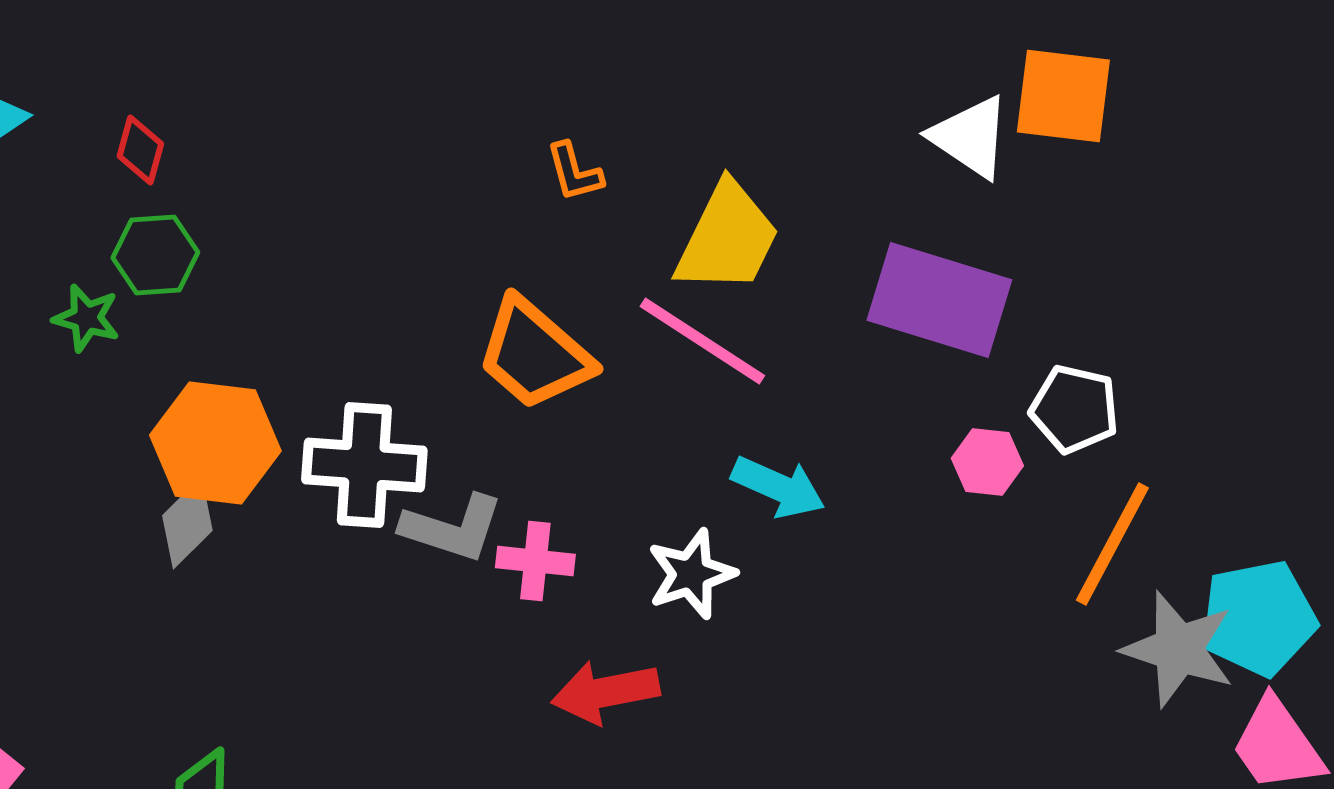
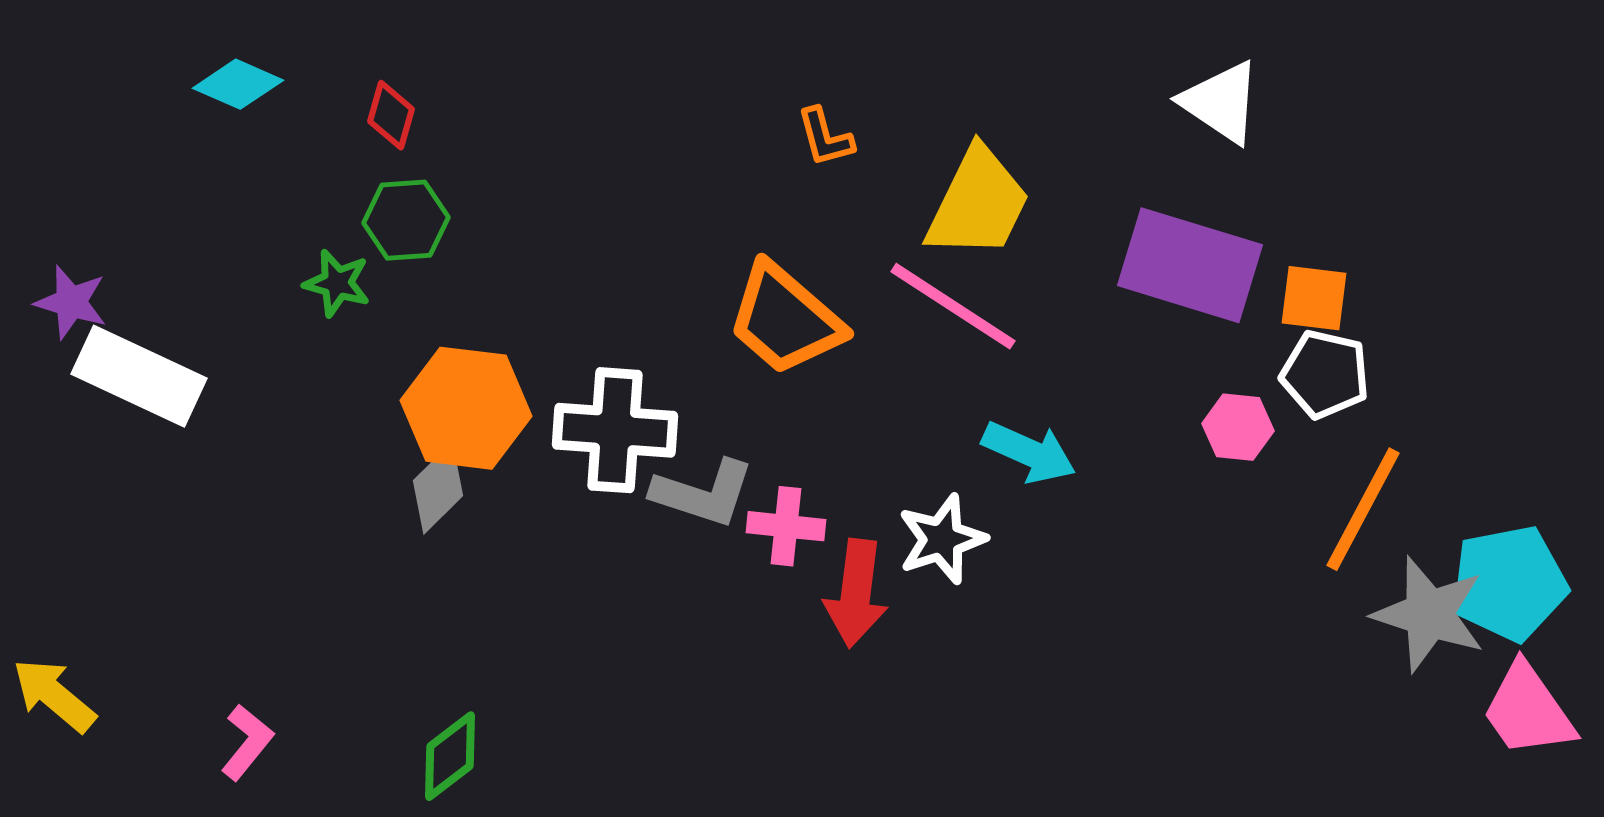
orange square: (1063, 96) -> (1314, 298), moved, size x0.7
red arrow: (605, 692) -> (856, 593), moved, turned -72

